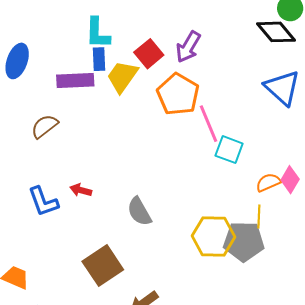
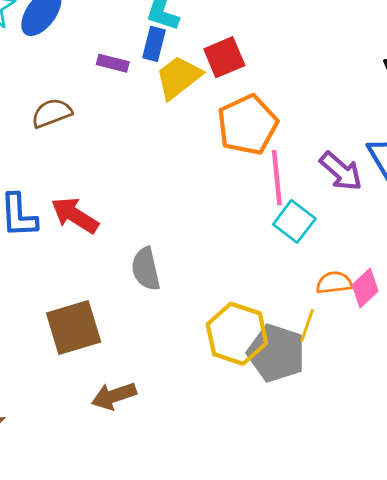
purple arrow: (188, 47) -> (341, 171), moved, turned -96
purple rectangle: (75, 80) -> (113, 63), size x0.6
red arrow: (81, 190) -> (75, 215), size x1.6

